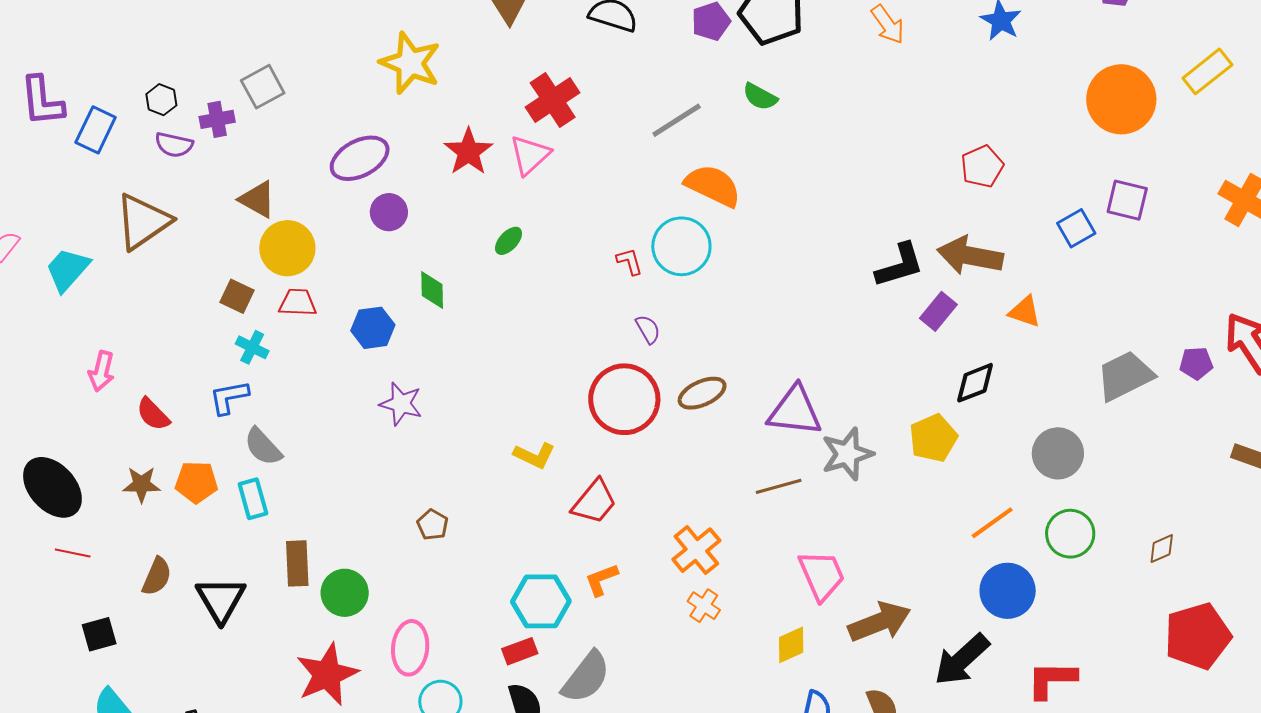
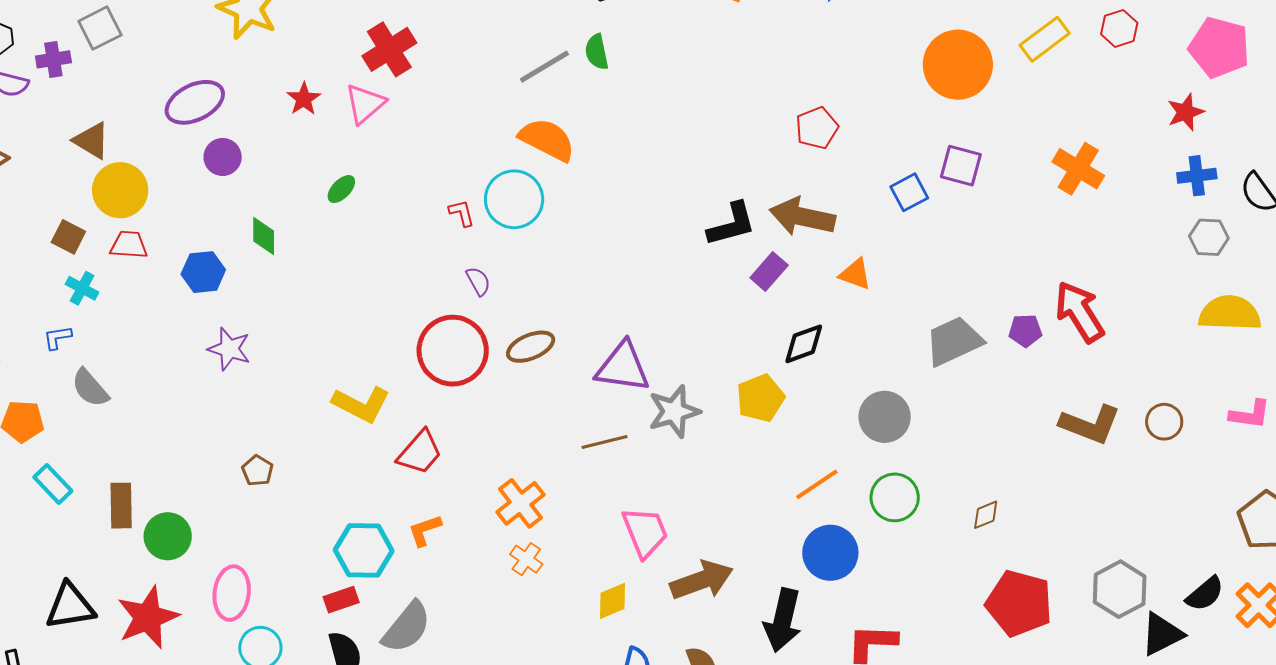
green semicircle: (760, 97) -> (597, 52), turned 48
gray line: (677, 120) -> (544, 67), moved
red star: (468, 152) -> (304, 99), size x0.7
blue L-shape: (229, 397) -> (57, 338), size x0.7
yellow L-shape: (534, 455) -> (361, 404), size x1.4
cyan rectangle: (253, 499) -> (53, 484), moved, turned -30
black triangle: (221, 600) -> (70, 606), moved, turned 50
red pentagon: (1198, 636) -> (1019, 603), turned 30
black arrow: (962, 660) -> (783, 620), turned -36

